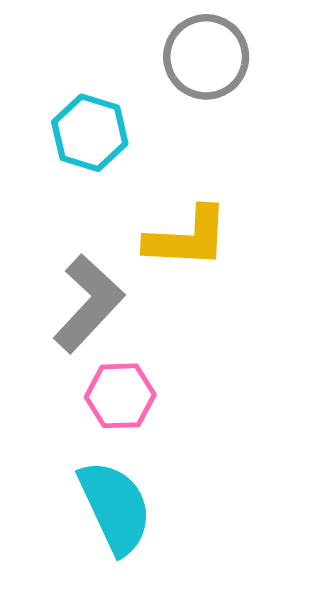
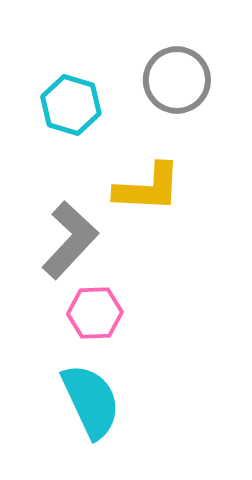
gray circle: (206, 57) -> (177, 80), moved

